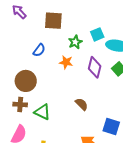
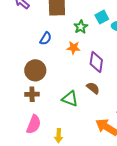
purple diamond: (95, 67) -> (96, 62), moved
green triangle: (42, 112) -> (70, 99), moved

